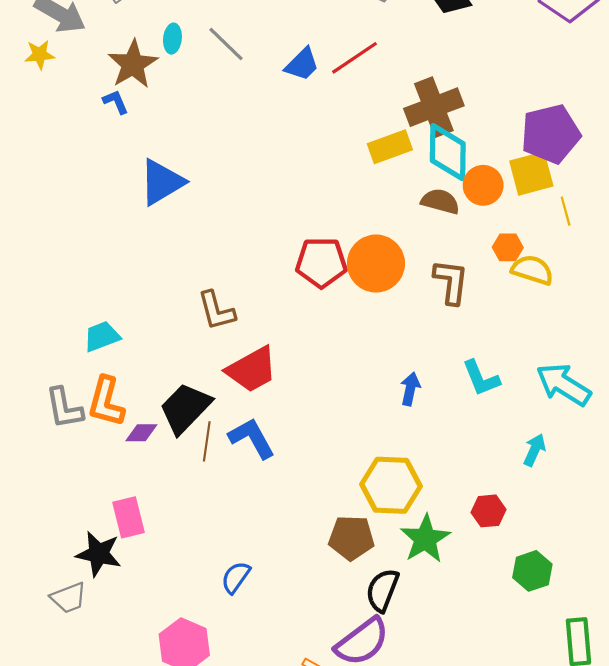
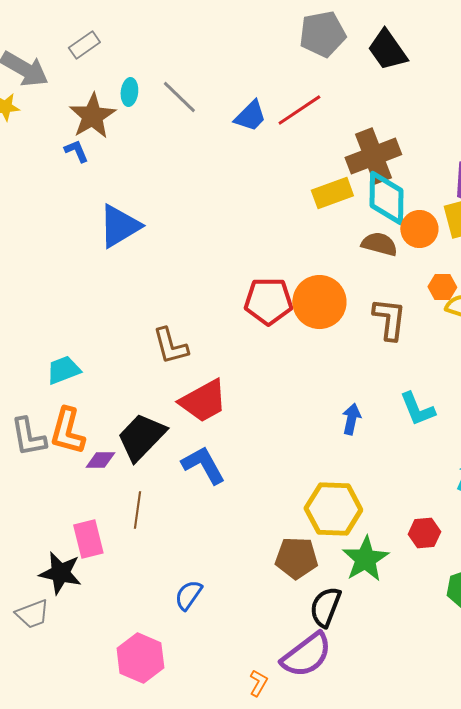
brown line: (207, 441) -> (137, 510), moved

